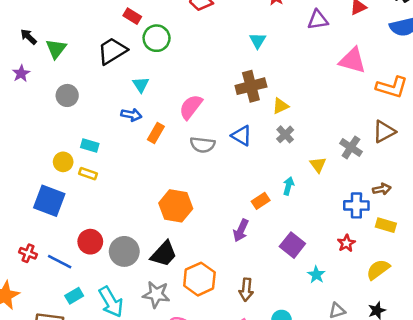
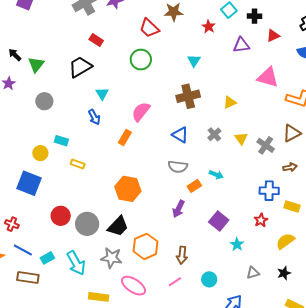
green circle: (157, 38) -> (141, 60), moved
yellow triangle: (280, 106) -> (230, 102), moved
blue arrow: (131, 115) -> (94, 117), turned 49
orange rectangle: (156, 133) -> (125, 138), moved
gray semicircle: (203, 145) -> (178, 167), moved
yellow triangle: (318, 165) -> (241, 138), moved
yellow rectangle: (88, 174) -> (78, 164), moved
cyan arrow: (288, 186) -> (216, 175), turned 96
brown arrow: (382, 189) -> (290, 167), moved
blue line: (60, 262) -> (23, 250), moved

